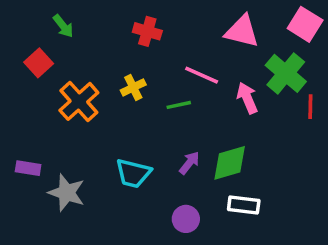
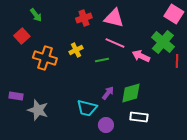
red cross: (147, 31) -> (84, 18), turned -35
pink triangle: (242, 31) -> (114, 18), moved
pink arrow: (247, 98) -> (141, 56), turned -42
orange cross: (79, 101) -> (45, 58), turned -30
cyan trapezoid: (133, 173) -> (87, 108), moved

